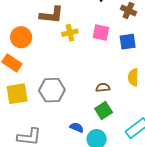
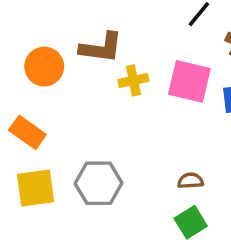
pink square: (101, 32) -> (189, 81), size x1.4
orange circle: (21, 37) -> (44, 67), moved

